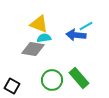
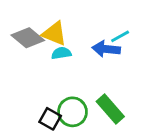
gray diamond: (33, 49) -> (28, 38), moved, turned 30
black square: (12, 86) -> (50, 119), moved

